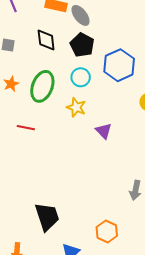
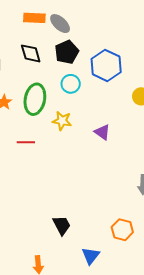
black pentagon: (82, 45) -> (67, 52), turned 30
yellow star: (76, 107) -> (62, 121), moved
black trapezoid: (47, 217) -> (62, 225), size x0.7

